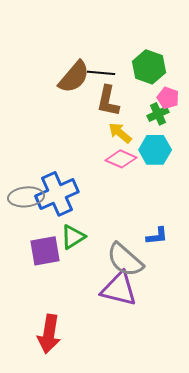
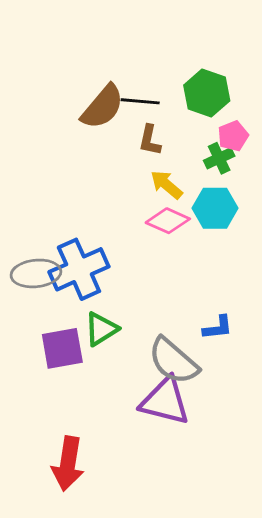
pink pentagon: (168, 98) -> (233, 136), turned 30
brown L-shape: (108, 101) -> (150, 140), size x0.7

